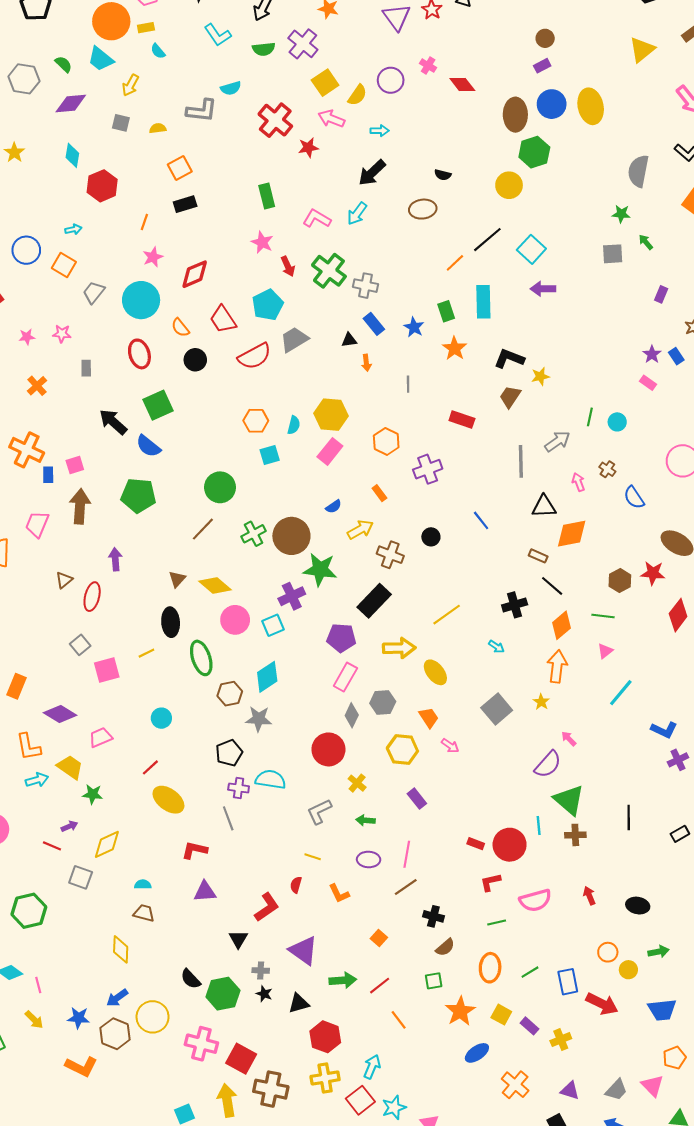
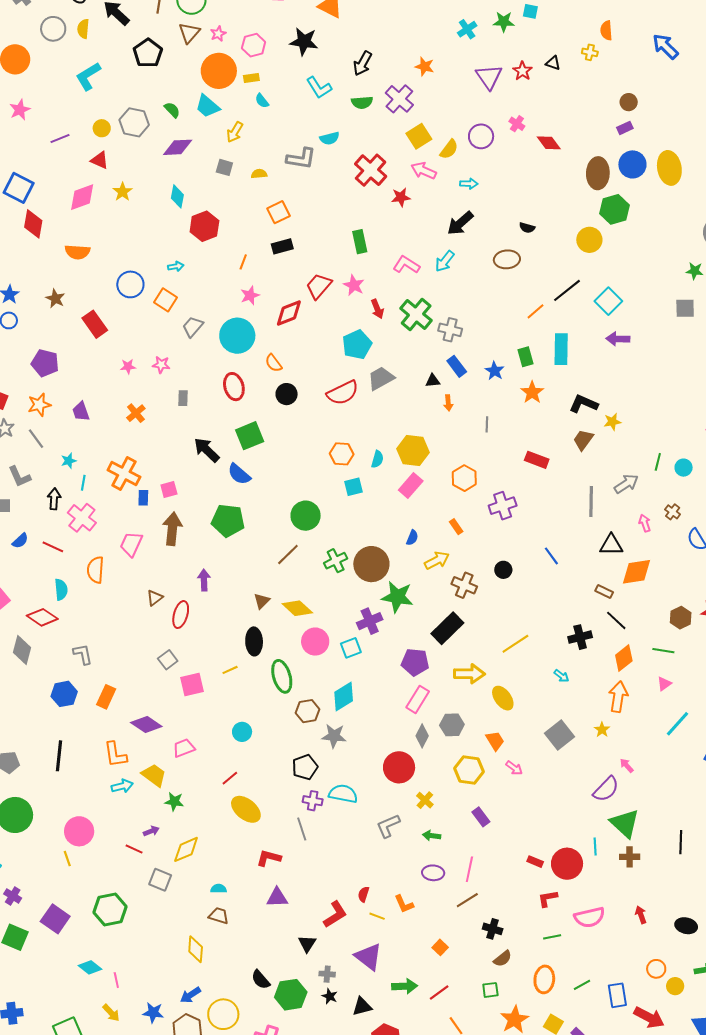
red trapezoid: (223, 319) -> (319, 286), moved, turned 72
blue semicircle: (334, 507) -> (412, 538), turned -35
yellow line: (313, 857) -> (377, 916), moved

